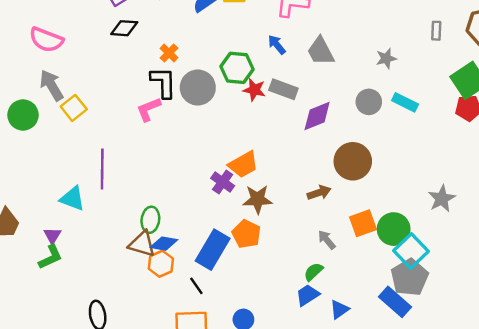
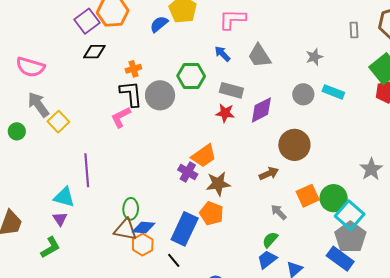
orange cross: (169, 53) -> (133, 69), turned 35
red star: (254, 90) -> (225, 113), moved
green circle: (23, 115) -> (17, 131), size x0.7
purple triangle: (52, 236) -> (60, 219), moved

